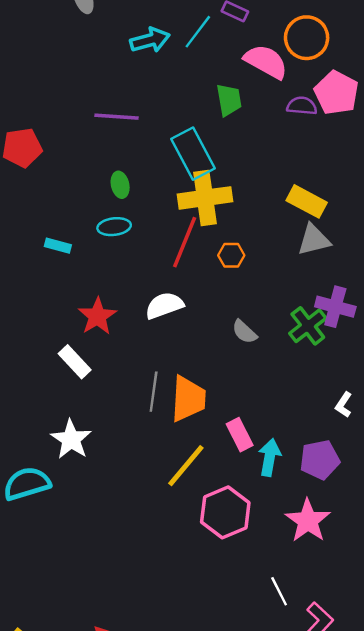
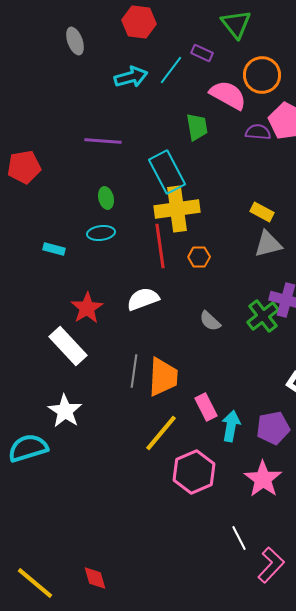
yellow rectangle: (307, 201) -> (262, 212), size x0.7
red line: (185, 242) -> (160, 246), turned -30
white rectangle: (75, 362) -> (68, 346), size x1.4

